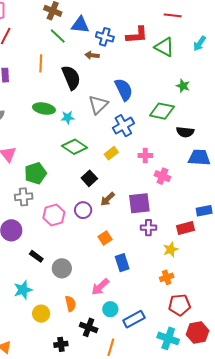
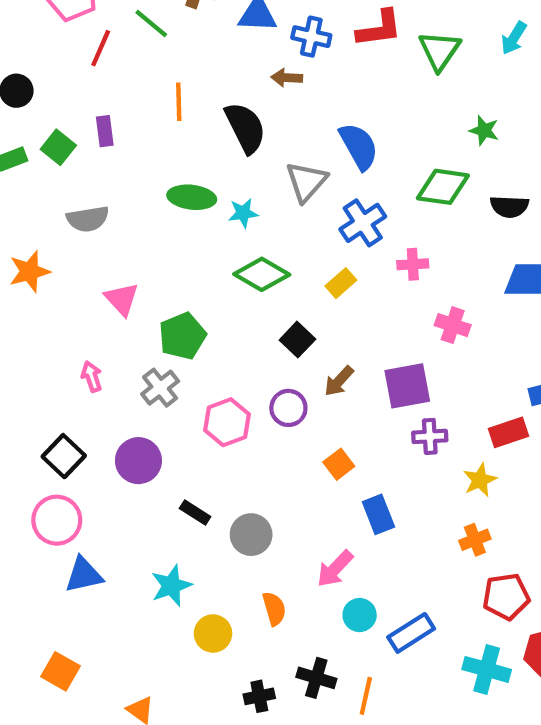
green line: (58, 36) -> (151, 23), moved
green triangle: (164, 47) -> (440, 51), turned 40
black semicircle: (185, 132) -> (509, 207), moved
pink cross: (145, 155) -> (413, 264), moved
gray cross: (24, 197) -> (160, 388), turned -30
black cross: (89, 327) -> (316, 678), moved

